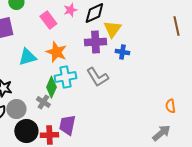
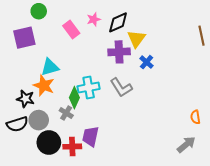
orange star: (56, 52) -> (44, 85), moved
blue cross: (122, 52) -> (147, 62), turned 32

